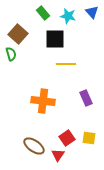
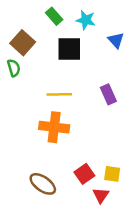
blue triangle: (92, 12) -> (116, 40), moved
yellow line: (66, 64) -> (59, 94), moved
purple rectangle: (86, 98) -> (108, 94), moved
red triangle: (58, 155) -> (101, 195), moved

